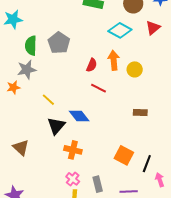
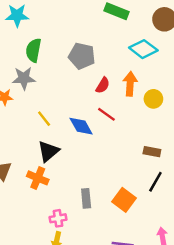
gray pentagon: (59, 43) -> (82, 56), moved, turned -30
blue diamond: (79, 116) -> (81, 126), moved
orange cross: (73, 150) -> (38, 178), moved
black line: (147, 164) -> (155, 182), moved
pink cross: (73, 179) -> (58, 218), turned 32
gray rectangle: (98, 184) -> (86, 198), moved

